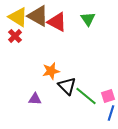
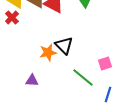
black triangle: (67, 86) -> (64, 46), moved
pink square: (108, 96) -> (105, 64), moved

